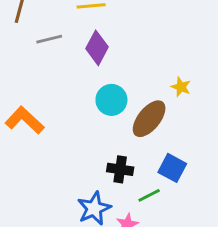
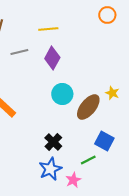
yellow star: (181, 87) -> (112, 93), moved
black cross: (120, 169) -> (53, 142), moved, turned 36

